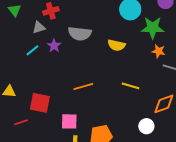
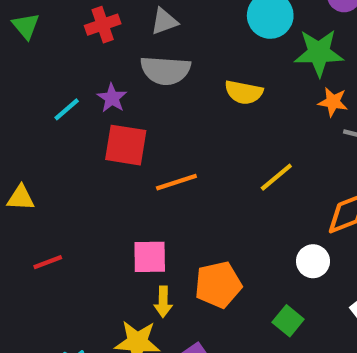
gray triangle: (39, 27) -> (164, 21), moved
yellow line: (130, 86) -> (276, 177), turned -54
red square: (40, 103) -> (126, 145), moved

